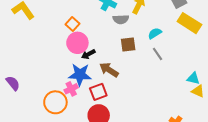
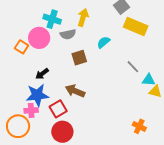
pink circle: (77, 43) -> (39, 38), moved
gray line: (157, 54) -> (133, 67), moved
brown arrow: (109, 70) -> (75, 91), moved
pink cross: (71, 89) -> (31, 110), turned 32

